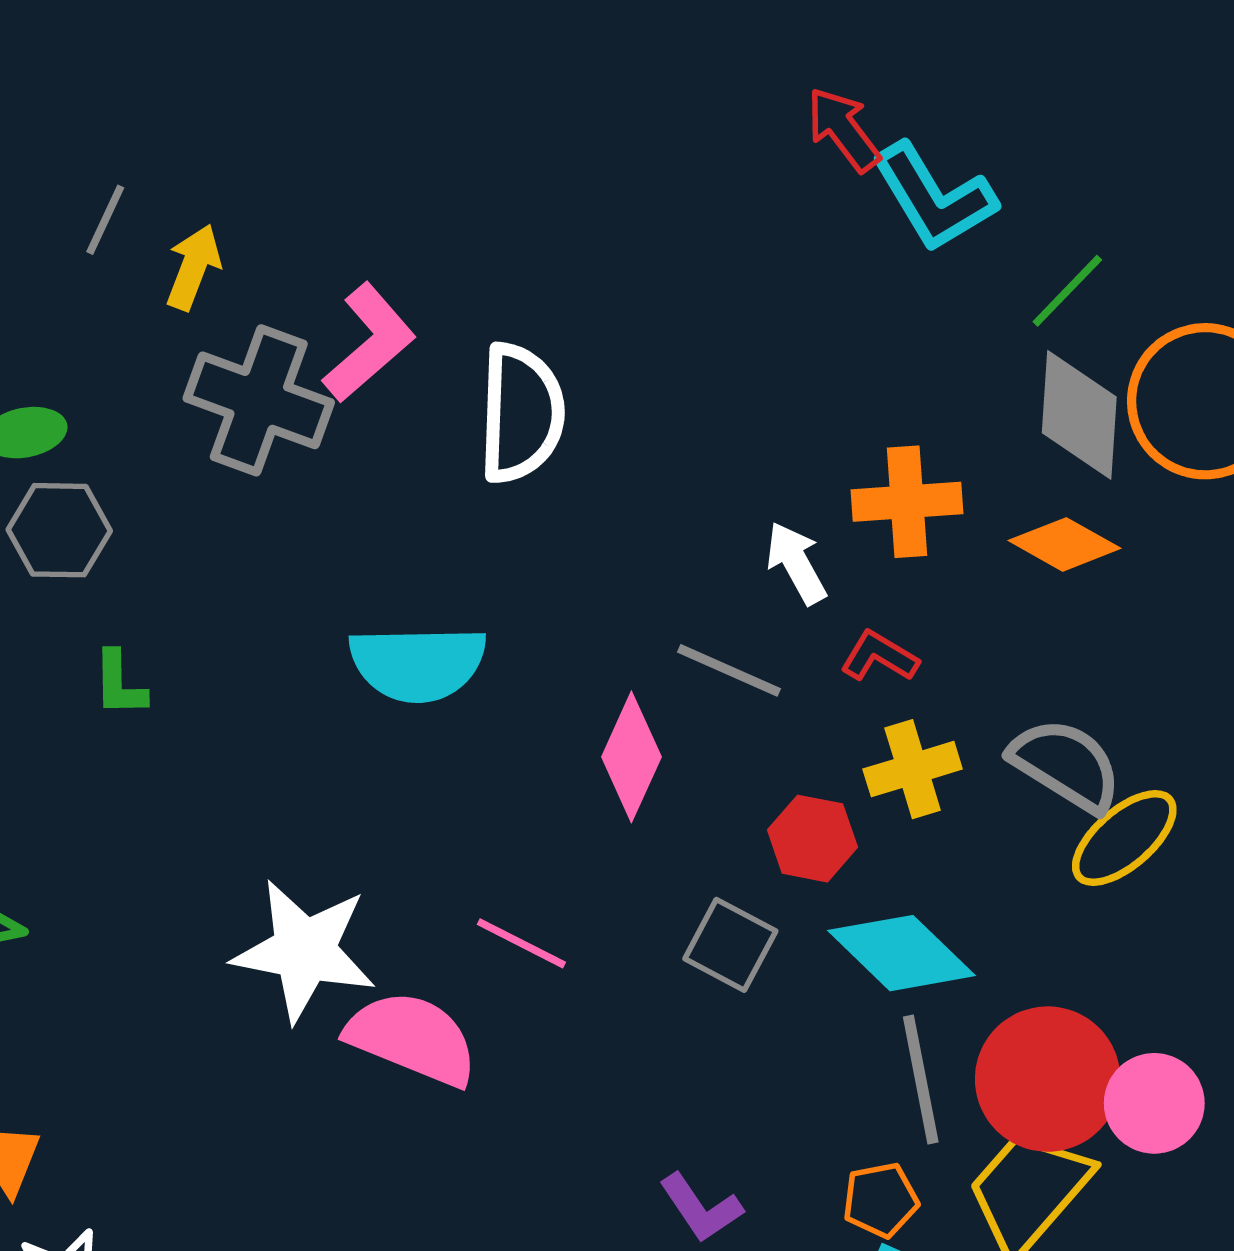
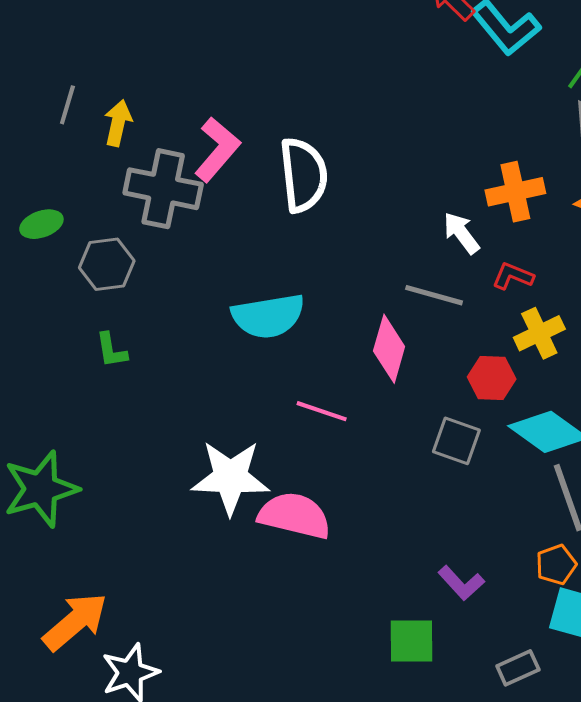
gray hexagon: (59, 530) -> (107, 264), moved
pink line: (521, 943) -> (322, 411), moved

